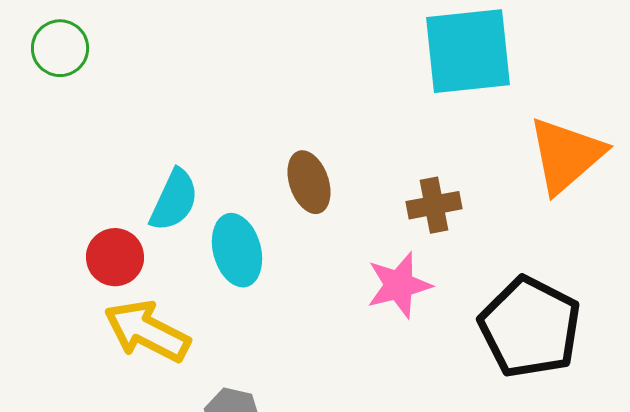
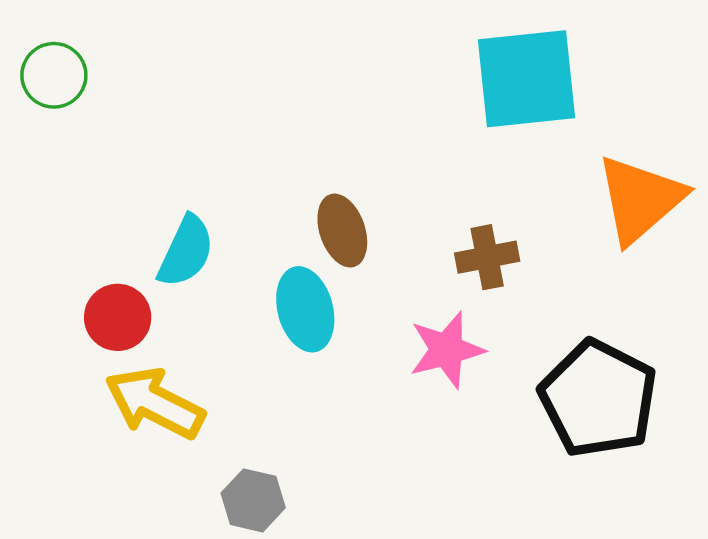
cyan ellipse: (237, 250) -> (305, 309), moved

